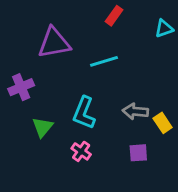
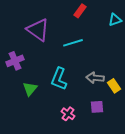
purple triangle: (54, 43) -> (38, 30), turned 45
pink cross: (81, 151) -> (68, 114), moved

